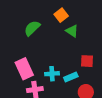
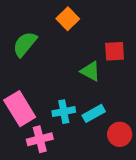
green triangle: (72, 31) -> (90, 71), moved
red square: (87, 61) -> (115, 51), moved

